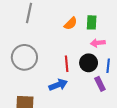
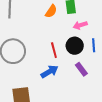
purple rectangle: (100, 84) -> (81, 69), moved

